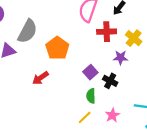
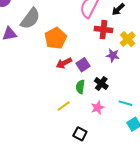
red arrow: (40, 78) -> (64, 63), moved
black cross: (110, 81) -> (101, 84), moved
yellow line: (85, 117) -> (64, 106), moved

